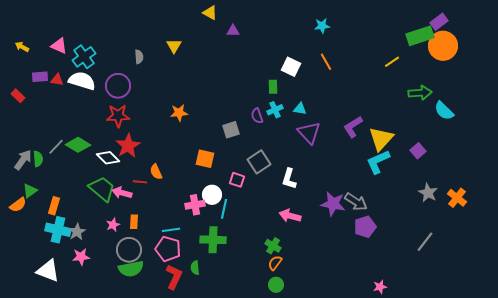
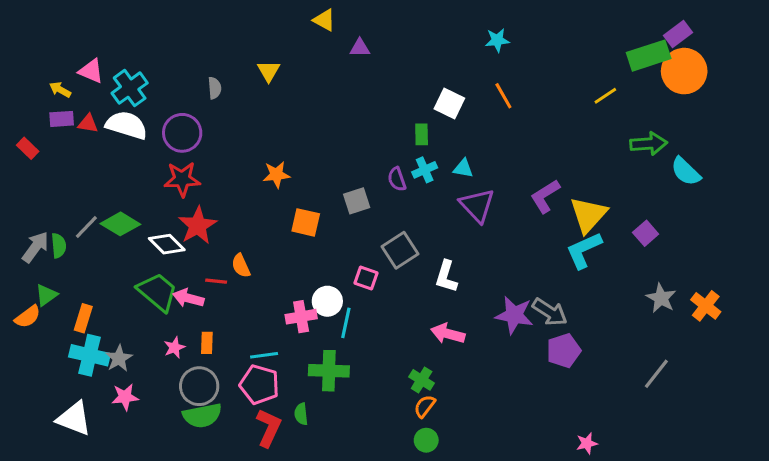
yellow arrow: (22, 47) -> (60, 90), moved
orange square: (205, 159) -> (306, 222), moved

